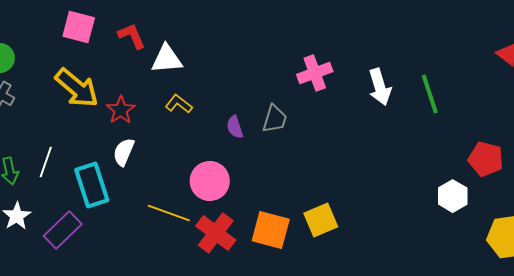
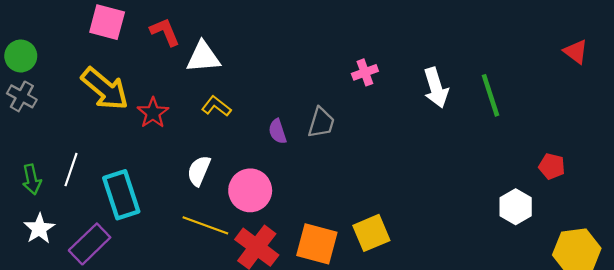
pink cross: (315, 73) -> (365, 72), size x0.7
white semicircle: (124, 152) -> (199, 171), moved
red pentagon: (486, 159) -> (552, 166), size x0.7

